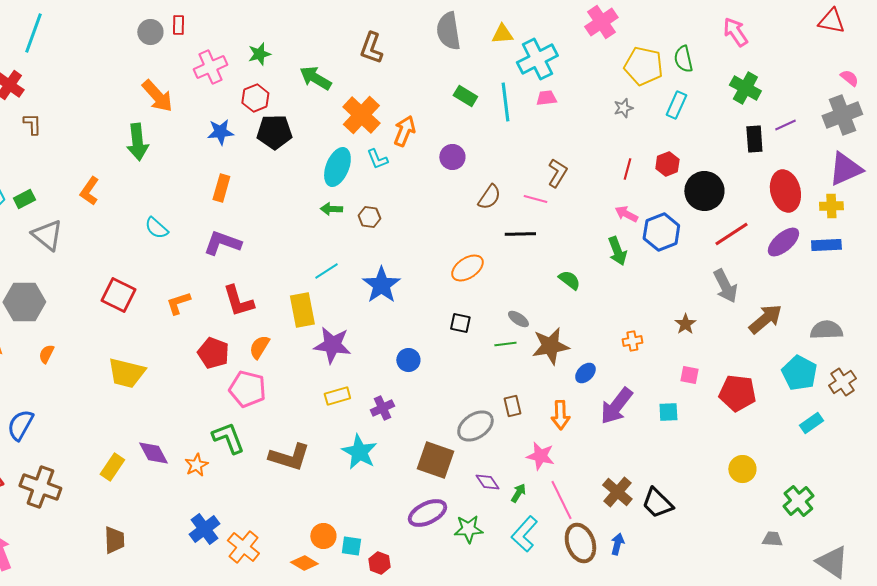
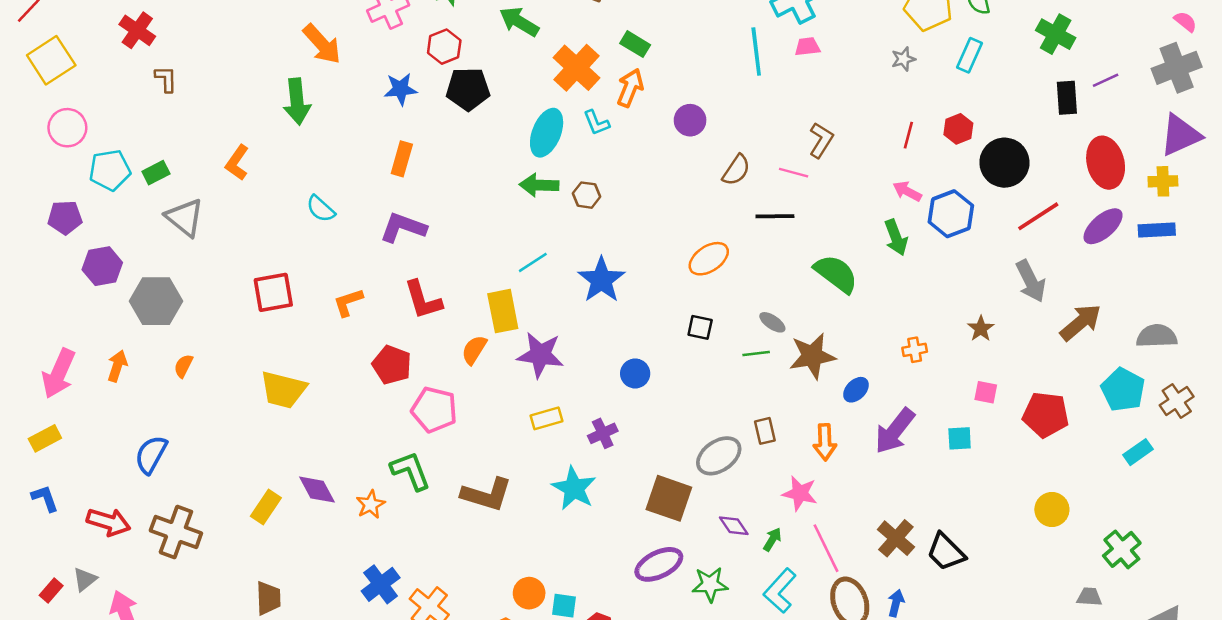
green rectangle: (465, 96) -> (635, 44), moved
green arrow: (331, 209) -> (539, 185), size x1.4
green semicircle: (569, 280) -> (836, 274), size x1.6
red square: (118, 295) -> (273, 292), turned -36
orange semicircle: (259, 347) -> (474, 350), moved

